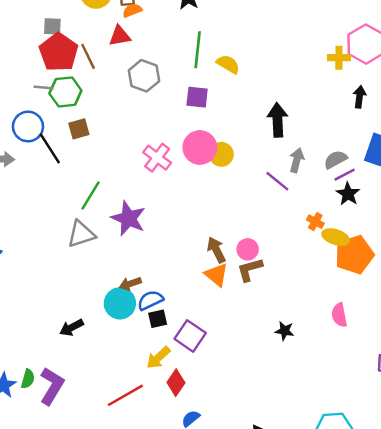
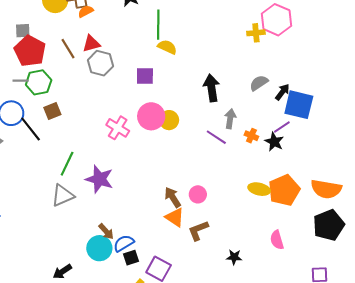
red triangle: (120, 36) -> (91, 44), moved
green line: (198, 50) -> (158, 25), moved
brown line: (88, 56) -> (68, 49), moved
black arrow: (360, 97) -> (282, 92), moved, turned 36
gray semicircle: (335, 160) -> (259, 83), moved
purple line: (345, 175) -> (282, 127), moved
orange cross: (315, 222) -> (251, 136), moved
yellow ellipse: (336, 237) -> (259, 189), moved
brown L-shape: (250, 270) -> (198, 230), moved
brown arrow: (130, 284) -> (106, 231), turned -108

